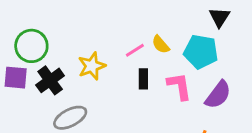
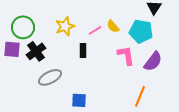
yellow star: (92, 66) -> (65, 26), moved
black rectangle: (143, 79) -> (83, 50), moved

